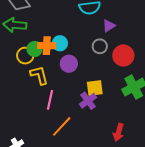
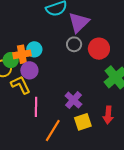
purple triangle: (109, 26) -> (79, 22), size x1.6
purple circle: (69, 64) -> (29, 70), moved
yellow square: (95, 88) -> (83, 122), moved
red arrow: (118, 132) -> (108, 115), moved

